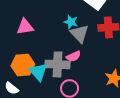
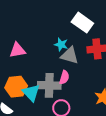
gray triangle: (79, 34) -> (70, 56), turned -30
pink semicircle: (74, 56) -> (64, 77), turned -48

